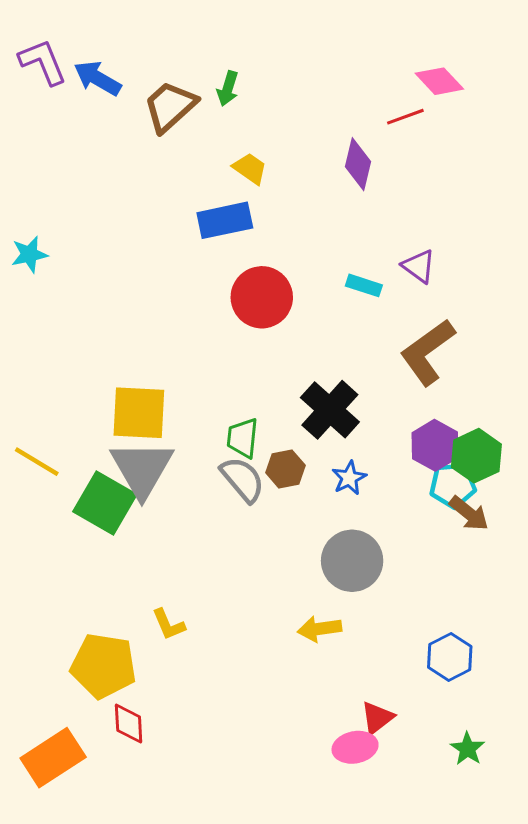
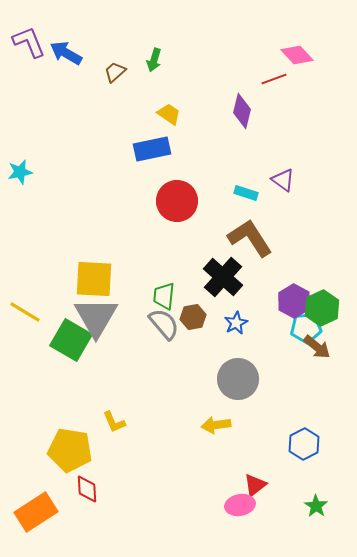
brown trapezoid: (170, 106) -> (115, 72), size x0.6
brown L-shape: (428, 352) -> (250, 238), moved, turned 93

